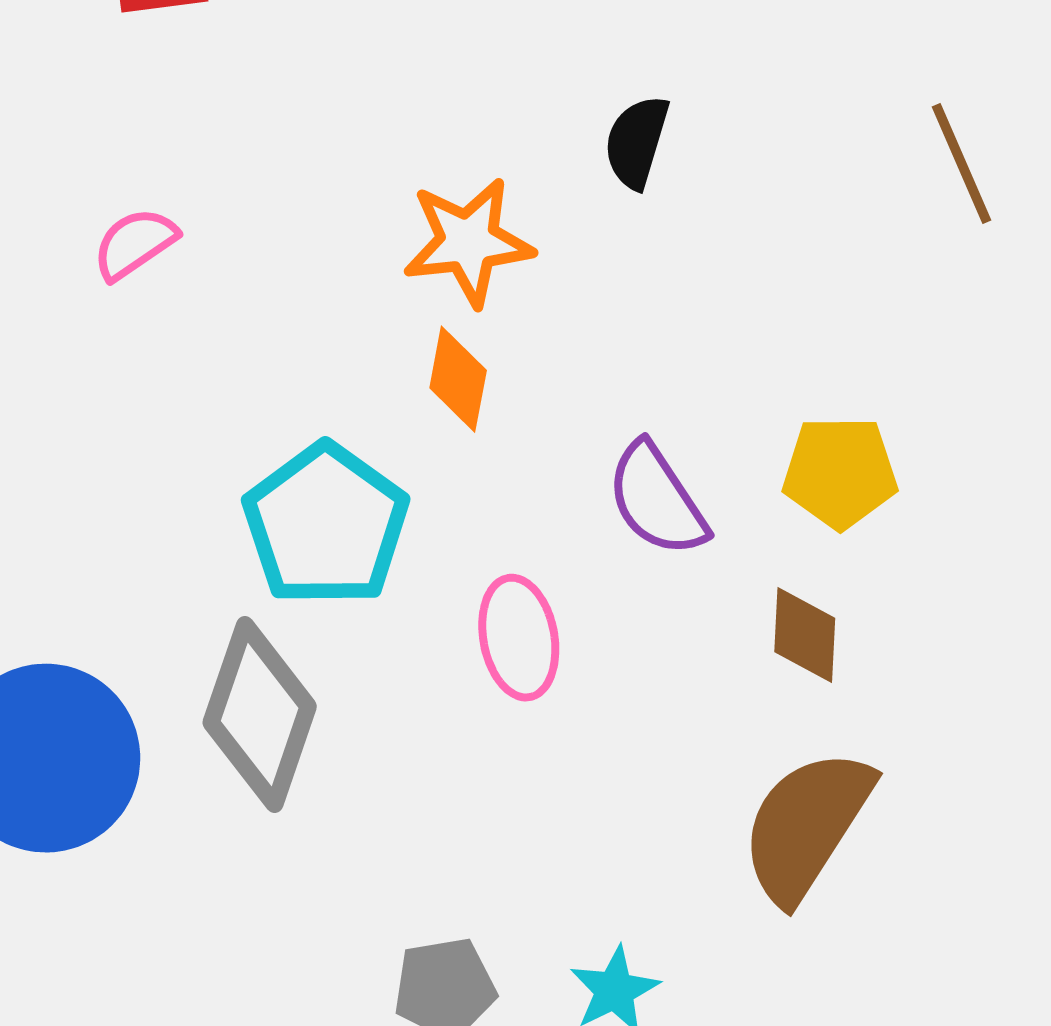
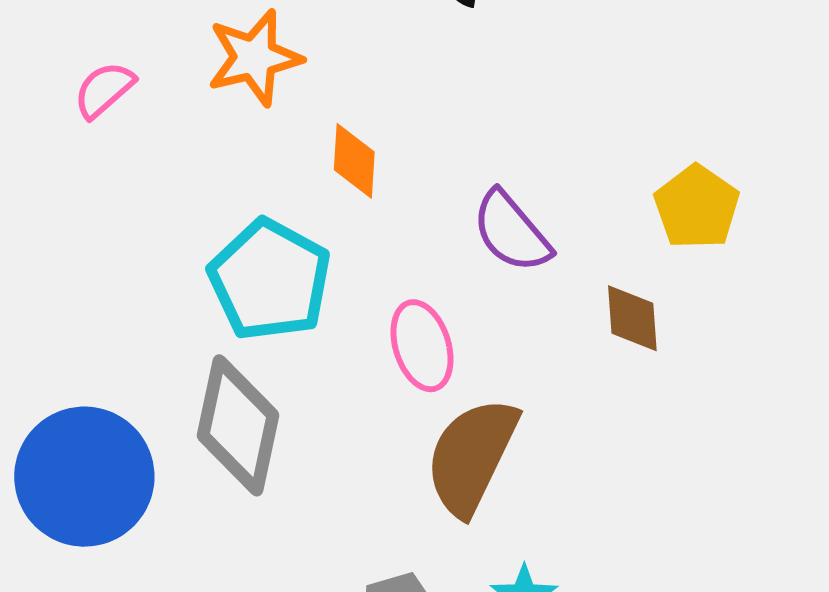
orange star: (468, 242) -> (255, 58), moved
yellow pentagon: (840, 472) -> (697, 207), moved, turned -30
brown semicircle: (807, 826) -> (472, 456), moved

